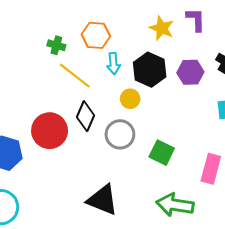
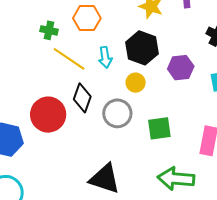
cyan arrow: (113, 64) -> (105, 57), moved
purple hexagon: (190, 72) -> (181, 68), moved
yellow circle: (130, 99) -> (136, 83), moved
green square: (162, 153) -> (159, 128), turned -30

